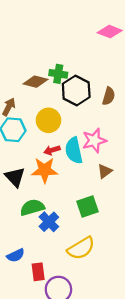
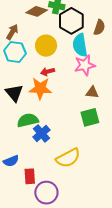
cyan semicircle: (74, 151) -> (80, 45), moved
brown triangle: (105, 171) -> (92, 92), turned 40
green square: (88, 206) -> (90, 117), moved

